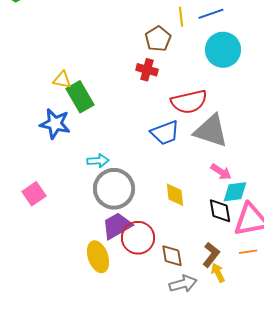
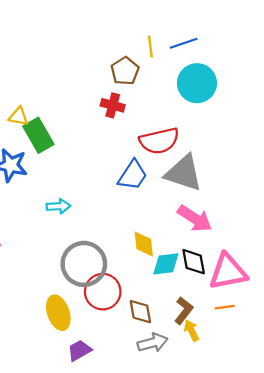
blue trapezoid: (165, 133) -> (133, 175), turned -36
pink arrow: (221, 172) -> (195, 218), size x1.5
gray circle: (114, 189) -> (84, 264), moved
cyan diamond: (235, 192) -> (166, 264), moved
purple trapezoid: (117, 226) -> (79, 350), moved, size x0.7

